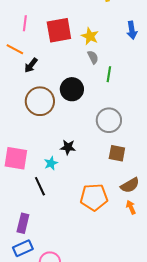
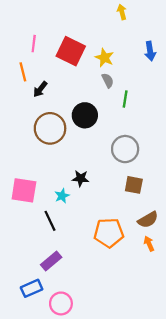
red square: (59, 30) -> (71, 51), turned 36
orange line: (15, 49) -> (23, 72), turned 48
purple rectangle: (23, 223) -> (51, 261), moved, turned 36

